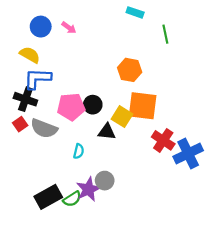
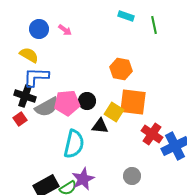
green line: (165, 34) -> (154, 25), moved
gray semicircle: (44, 128) -> (47, 107), moved, turned -50
cyan semicircle: (79, 151) -> (74, 144), size x2.0
gray circle: (105, 181) -> (132, 176), moved

